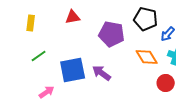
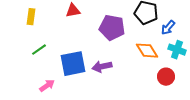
purple arrow: (102, 73) -> (102, 67), turned -48

